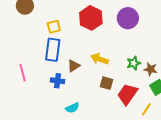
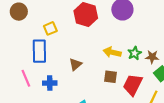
blue rectangle: (53, 50) -> (39, 51), moved
yellow arrow: (100, 59) -> (112, 52), moved
blue cross: (58, 81) -> (50, 83), moved

